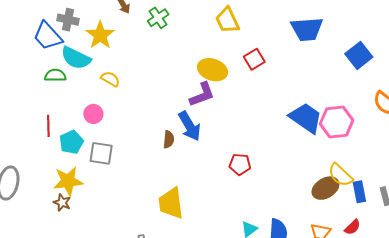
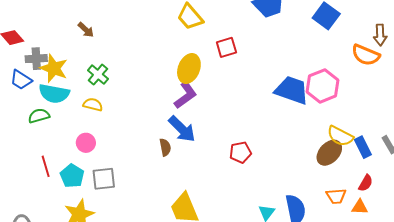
green cross: (158, 18) -> (98, 75), moved
yellow star: (100, 35) -> (54, 68), moved
blue trapezoid: (48, 36) -> (21, 80), size x0.7
red square: (254, 59) -> (226, 47), turned 30
yellow ellipse: (213, 70) -> (189, 68), turned -72

